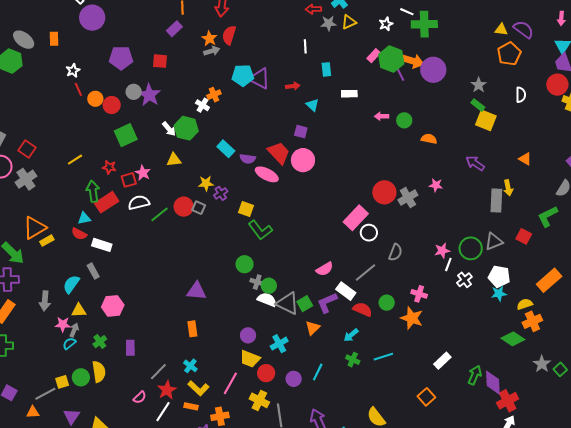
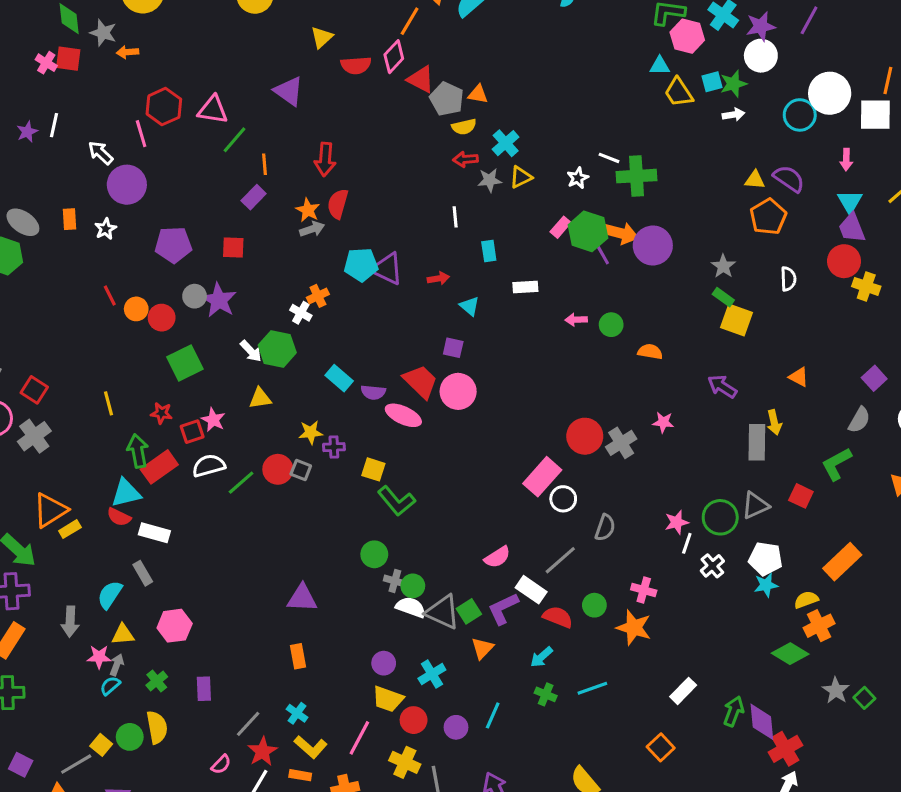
white star: (73, 70) -> (106, 229), moved
yellow line: (75, 160) -> (108, 403), turned -70
purple cross: (221, 193) -> (334, 447), turned 32
cyan triangle: (84, 218) -> (126, 493), size x1.5
yellow square: (62, 382) -> (101, 745), turned -32

